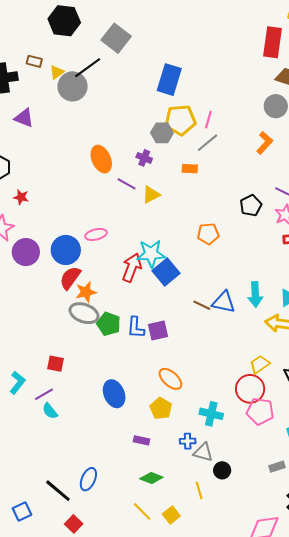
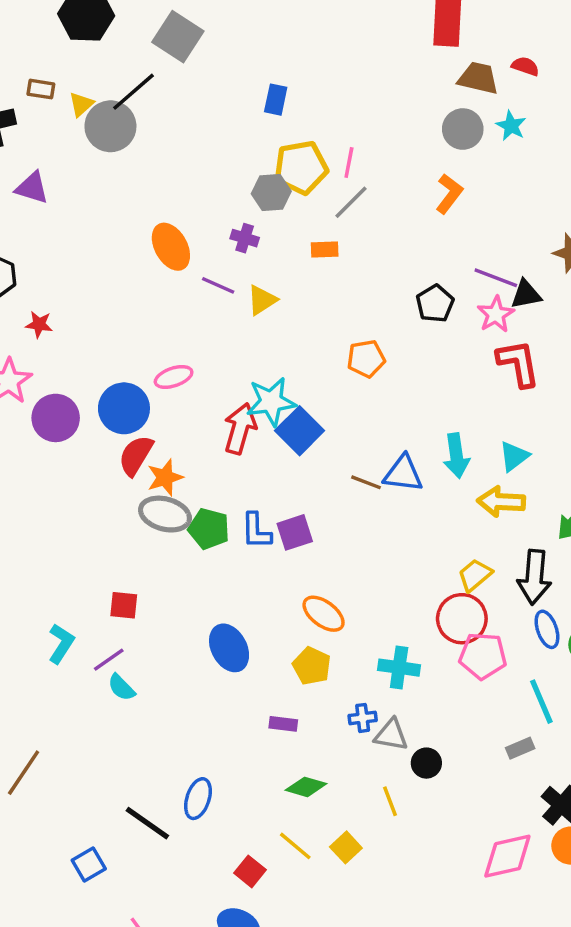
blue rectangle: (169, 80) -> (276, 100), size x0.6
red square: (74, 524) -> (250, 871), moved

